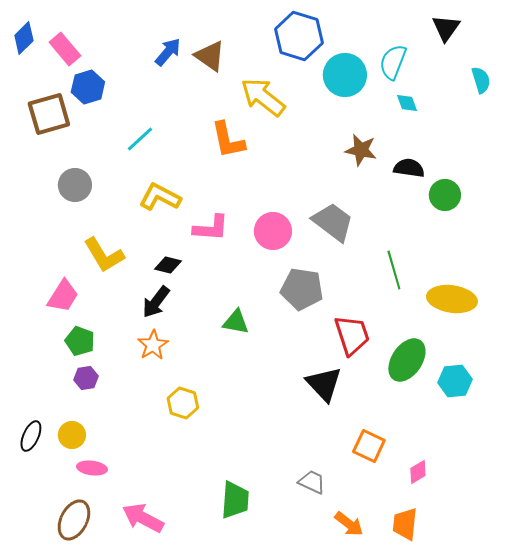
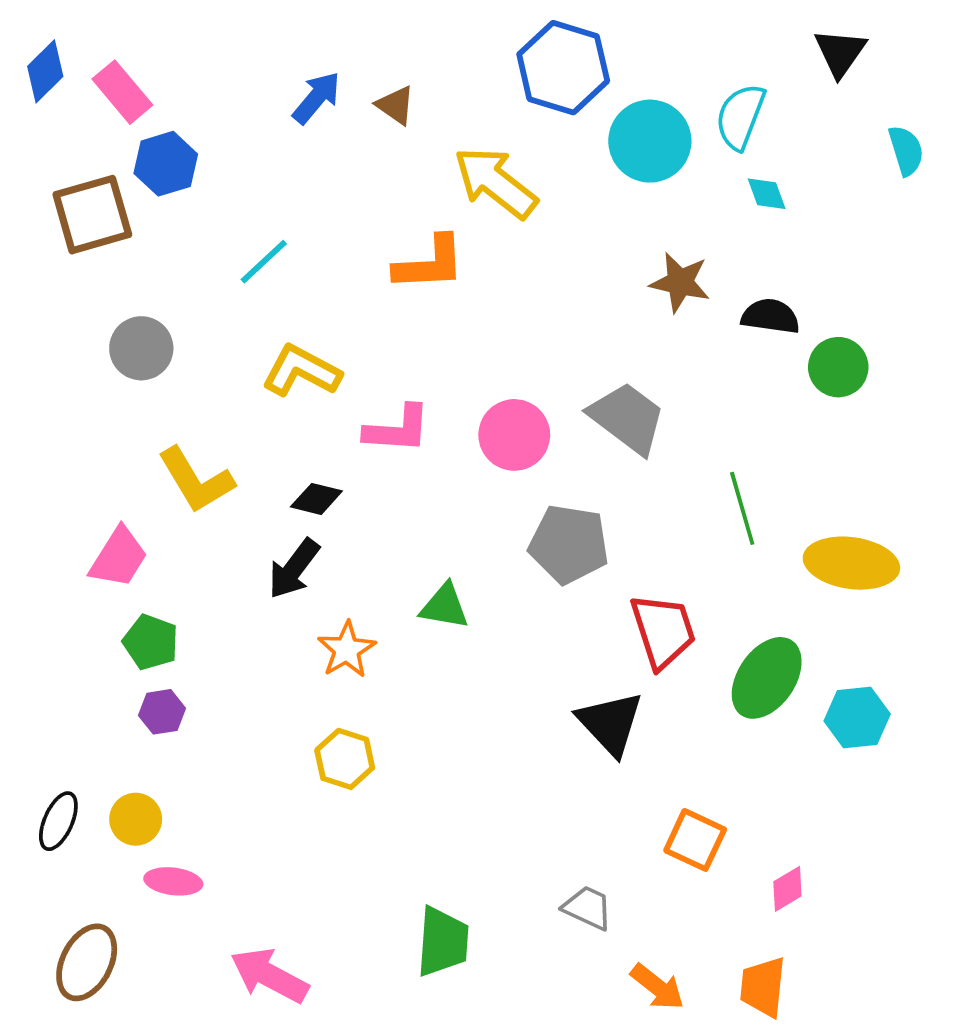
brown triangle: (210, 56) -> (396, 105), size x0.7
orange L-shape: (228, 140) -> (429, 264), turned -81
orange star: (153, 345) -> (347, 650), moved
brown ellipse: (74, 520) -> (87, 962), moved

